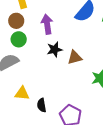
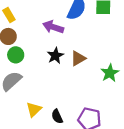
purple arrow: (47, 24) -> (53, 27), moved, turned -48
yellow triangle: (22, 93) -> (34, 109), turned -35

